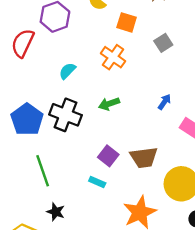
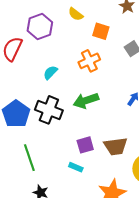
orange cross: (113, 57) -> (89, 61), turned 30
green arrow: (109, 104) -> (86, 101), size x1.4
purple square: (108, 156) -> (85, 145), turned 36

